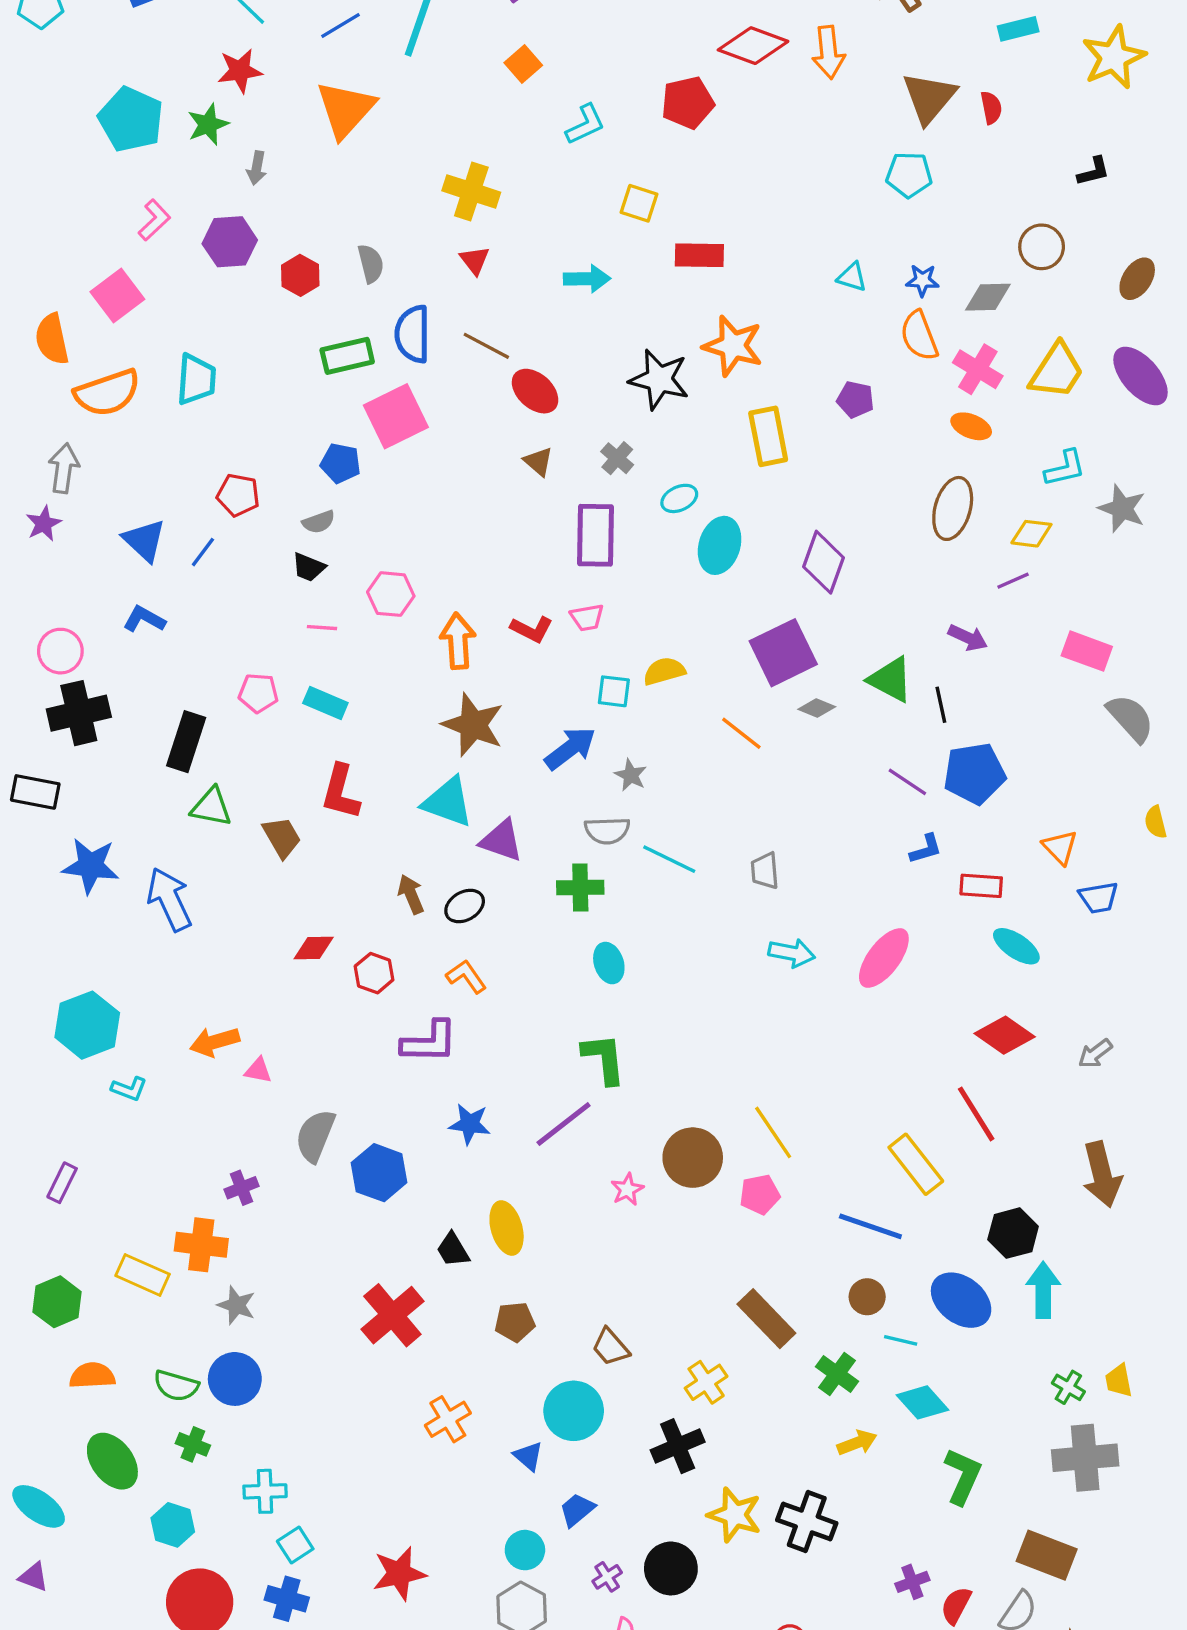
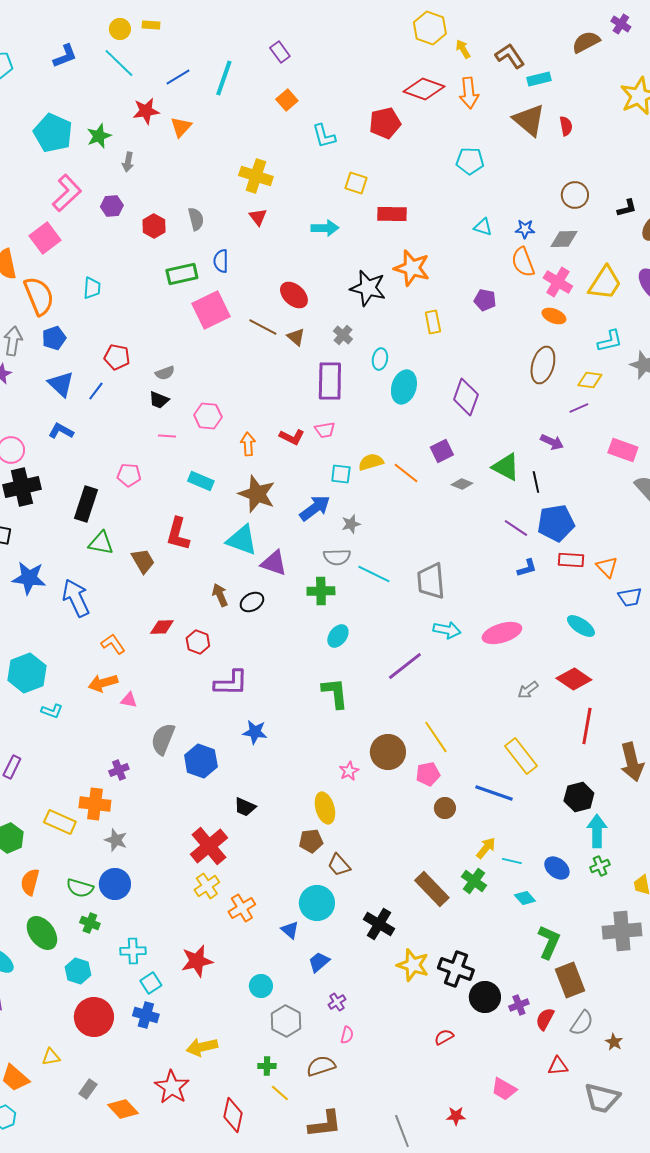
cyan rectangle: (1018, 29) -> (539, 79), moved
red star: (240, 71) -> (146, 111), moved
brown triangle: (929, 98) -> (529, 120), turned -30
orange triangle: (346, 109) -> (181, 127), size x0.6
cyan L-shape: (585, 124) -> (324, 136), turned 100
black L-shape: (1094, 171) -> (627, 208), moved
cyan pentagon: (909, 175) -> (470, 161), moved
pink L-shape: (154, 220) -> (67, 193), size x1.5
purple hexagon: (230, 242) -> (112, 206), size x0.7
brown circle: (1042, 247) -> (575, 195), moved
blue semicircle: (413, 334) -> (221, 261), size x0.7
brown line: (486, 346) -> (263, 327), moved
cyan trapezoid: (196, 379) -> (92, 288), size x0.7
orange semicircle: (107, 393) -> (39, 296), turned -93
yellow rectangle: (768, 436) -> (433, 322), size x0.7
blue pentagon: (340, 463) -> (54, 338), moved, turned -30
cyan ellipse: (679, 498) -> (380, 359), turned -55
orange arrow: (458, 641) -> (248, 444), size x0.7
purple square: (783, 653) -> (442, 451), size x0.6
cyan rectangle: (325, 703) -> (201, 481), moved
orange line: (741, 733) -> (406, 473), moved
gray star: (631, 775) -> (351, 524), turned 30
gray trapezoid: (765, 871) -> (431, 581), size x1.6
red rectangle: (981, 886) -> (571, 560), moved
pink ellipse: (884, 958) -> (502, 633), turned 36
cyan ellipse: (609, 963) -> (338, 636), turned 55
orange L-shape: (466, 976) -> (113, 644), moved
gray arrow: (1095, 1054) -> (528, 690), moved
red line: (976, 1114) -> (587, 726), moved, turned 42
purple line: (564, 1124) -> (405, 666), moved
yellow ellipse: (507, 1228) -> (325, 808), moved
black trapezoid: (453, 1250) -> (245, 807), turned -35
brown circle: (867, 1297) -> (445, 808), moved
blue ellipse: (961, 1300) -> (557, 868), moved, size x0.7
brown rectangle: (766, 1319) -> (432, 889), moved
brown pentagon: (515, 1322) -> (311, 841), moved
orange semicircle: (92, 1376) -> (30, 882), turned -72
yellow cross: (706, 1382) -> (207, 886), moved
green cross: (1068, 1387) -> (600, 866), moved, turned 36
cyan diamond: (922, 1402) -> (525, 898), size x0.7
yellow arrow: (857, 1443) -> (486, 848), moved, turned -30
black cross: (678, 1446) -> (379, 924), turned -36
cyan circle: (525, 1550) -> (261, 986), moved
brown rectangle: (1047, 1555) -> (570, 980), moved, turned 48
black circle: (671, 1568) -> (485, 997), moved
red star: (399, 1574) -> (197, 961), moved

